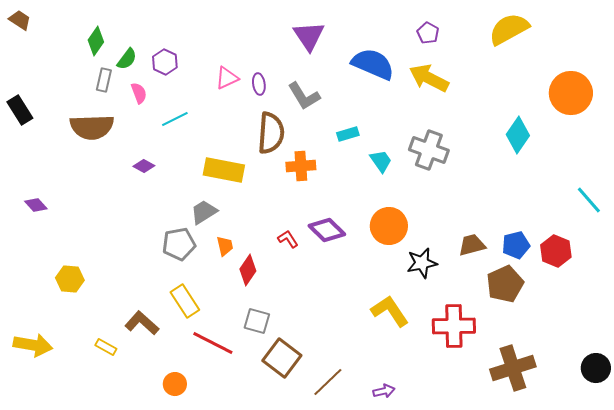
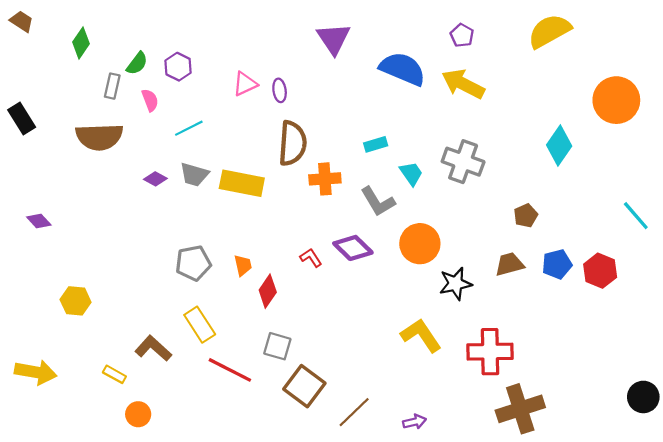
green diamond: (96, 41) -> (81, 43), moved
gray L-shape: (304, 96) -> (378, 202), moved
gray trapezoid: (204, 212) -> (194, 175), moved, turned -132
brown pentagon: (505, 284) -> (526, 216), moved, size x0.6
brown cross: (513, 368) -> (520, 409), moved
orange circle: (175, 384) -> (138, 414), moved

